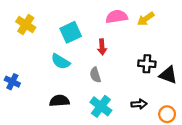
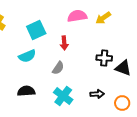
cyan semicircle: (61, 61) -> (27, 56), turned -54
gray semicircle: (95, 75) -> (58, 68), turned -128

